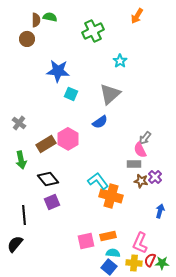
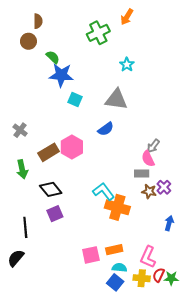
orange arrow: (137, 16) -> (127, 17), moved
green semicircle: (50, 17) -> (53, 57), moved, turned 32
gray triangle: (110, 94) -> (116, 99), turned 50

